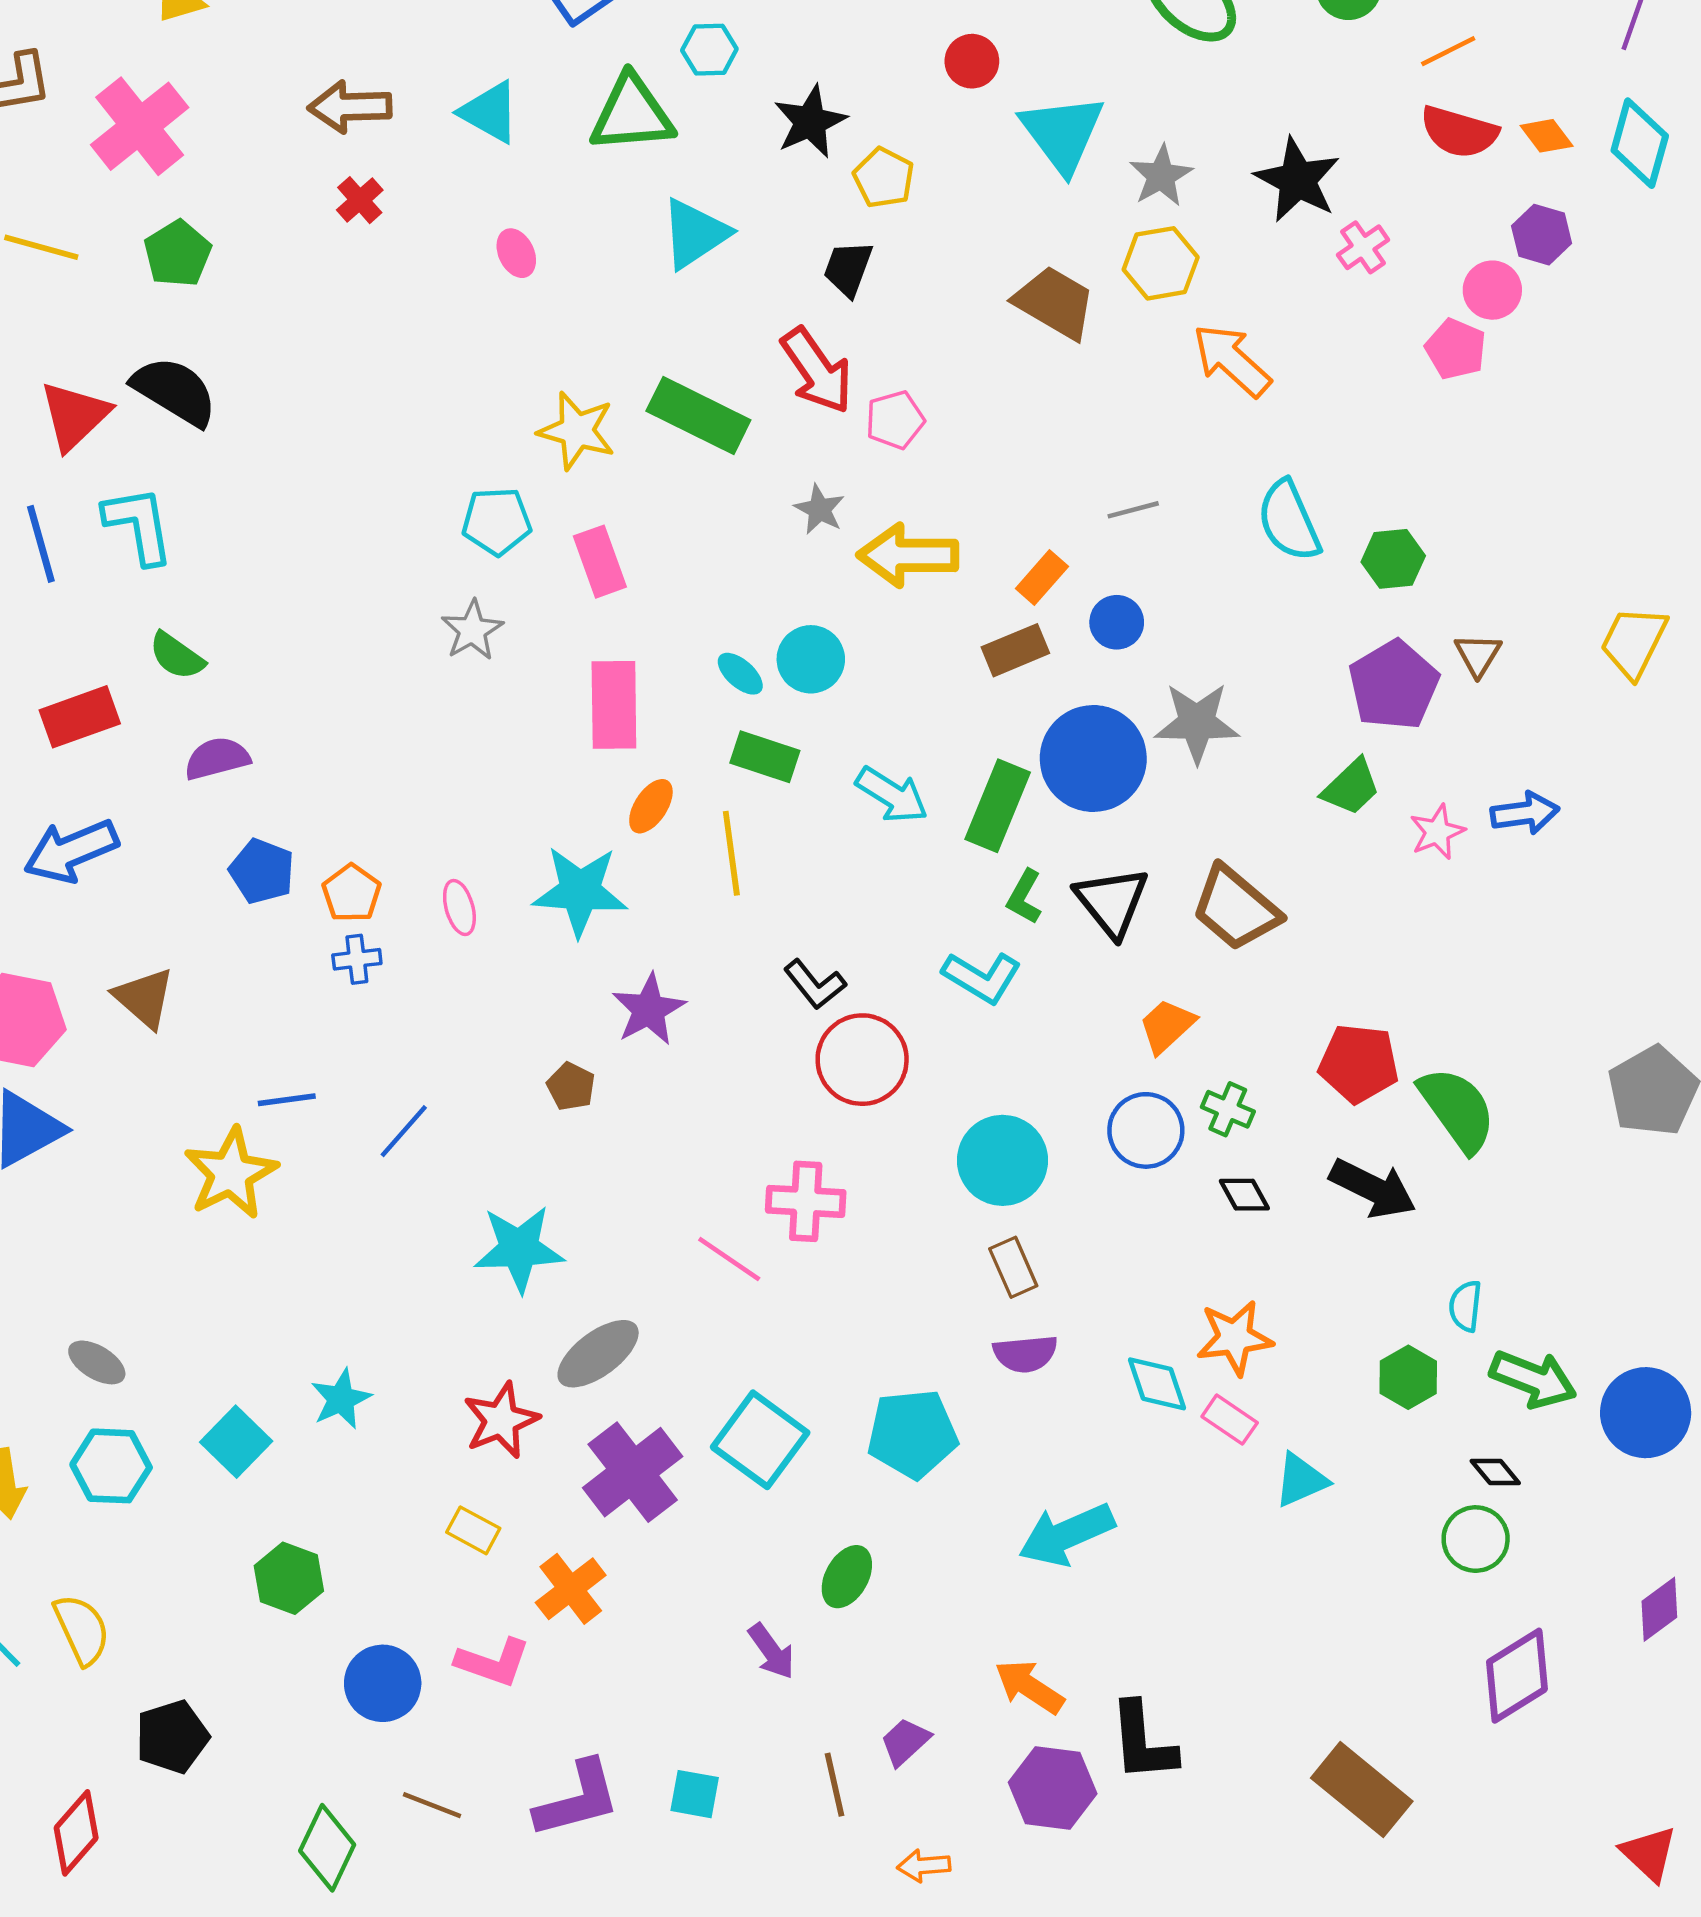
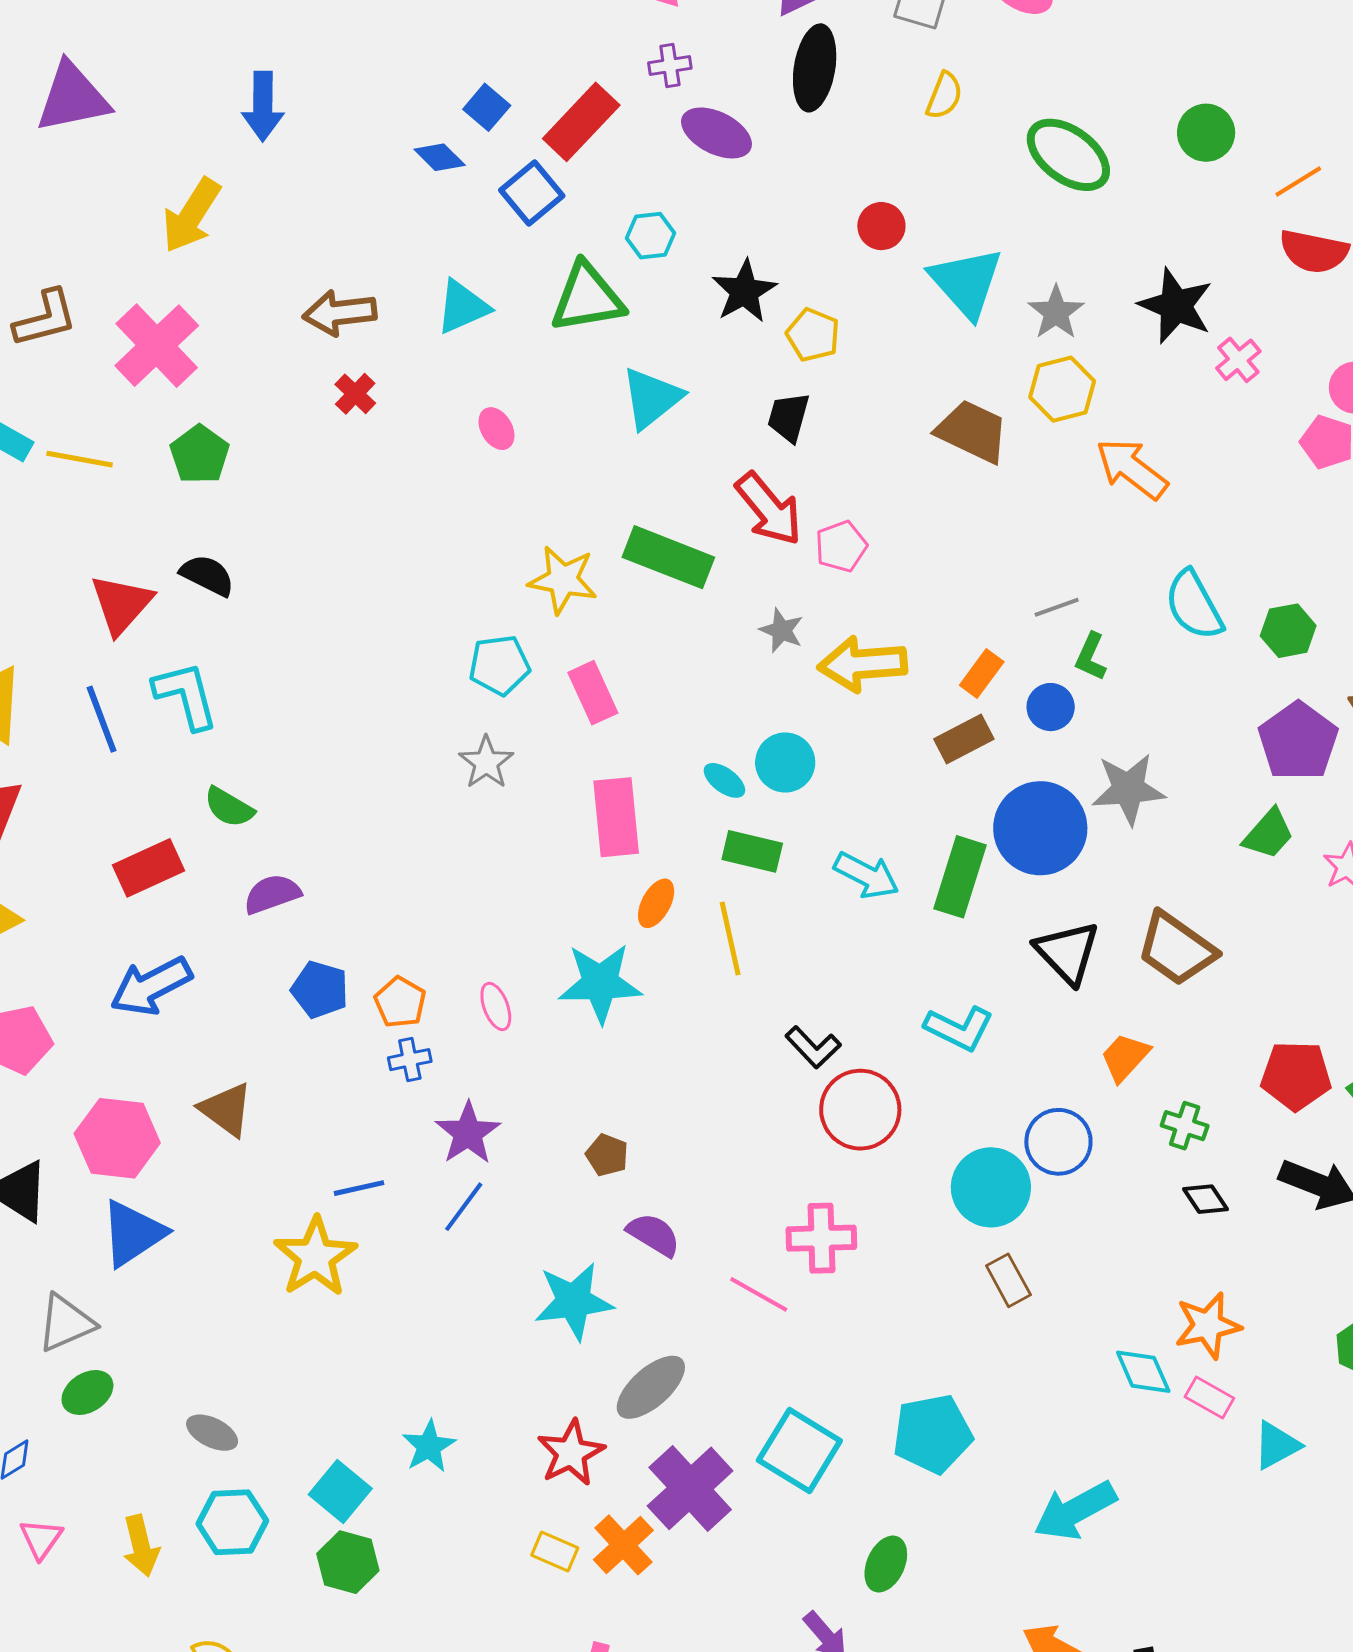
cyan triangle: (490, 112) -> (463, 307), turned -48
black semicircle: (175, 391) -> (207, 575), size x0.7
green L-shape: (1024, 897) -> (1091, 657), moved
purple star: (649, 1010) -> (468, 1133), moved
blue circle: (1146, 1130) -> (1058, 1142), moved
purple semicircle: (1025, 1354) -> (654, 1235), moved, turned -138
green hexagon: (289, 1578) -> (348, 1562), moved
orange cross: (571, 1589) -> (623, 1545), moved

